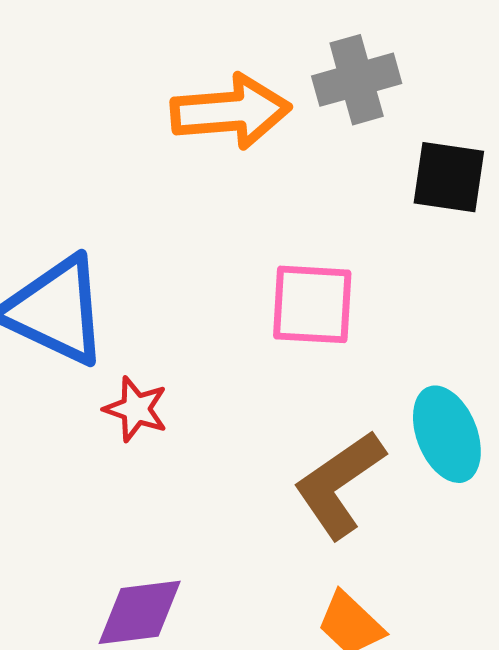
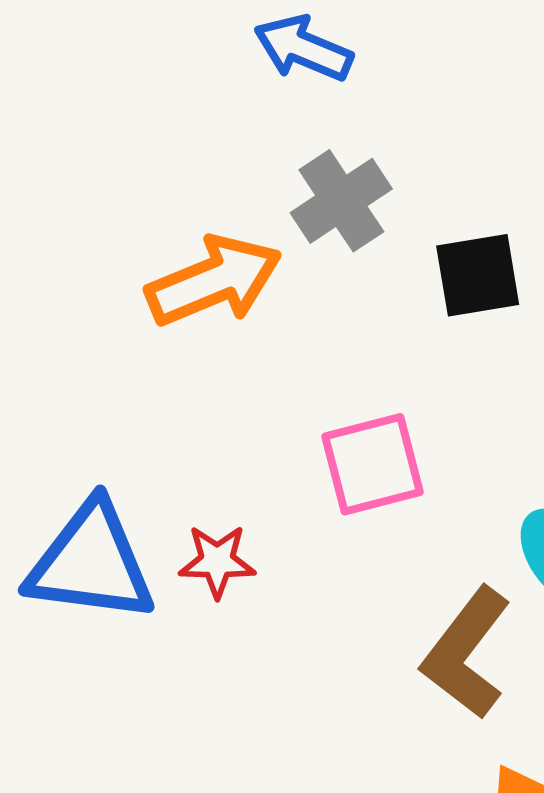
red star: (136, 409) -> (217, 561), moved

